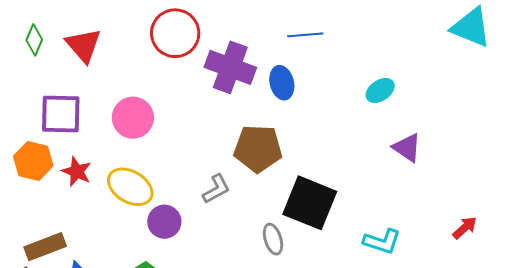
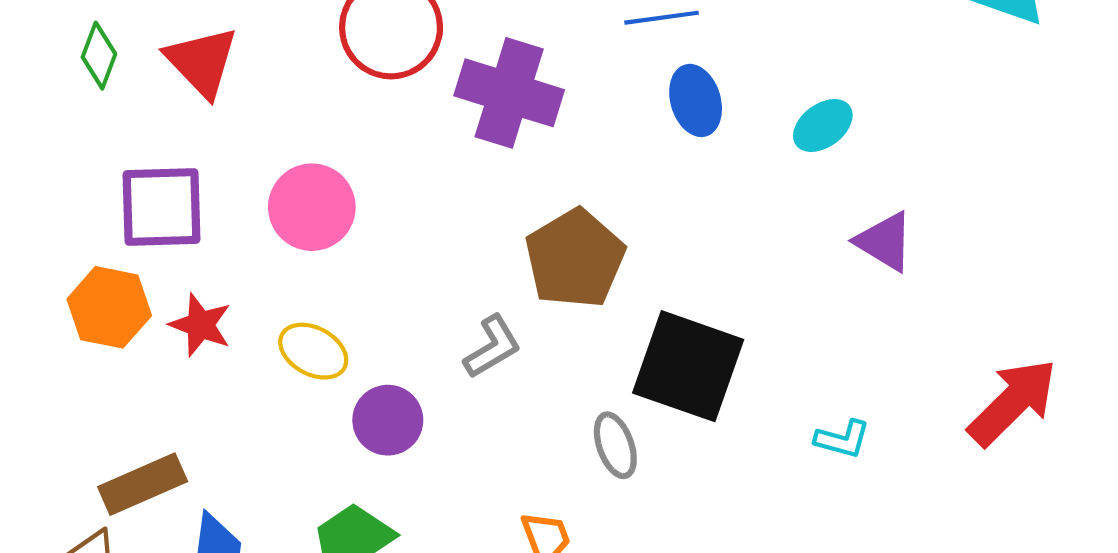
blue ellipse: (282, 83) -> (696, 100), moved
brown pentagon: (258, 149) -> (575, 259), turned -30
yellow ellipse: (130, 187) -> (313, 351), size x0.7
red arrow: (465, 228) -> (1013, 402), size x1.8
cyan L-shape: (382, 241) -> (842, 439), size x0.7

